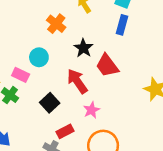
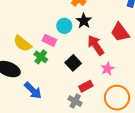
black star: (83, 48) -> (84, 21), moved

